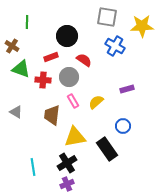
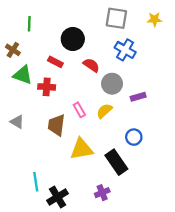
yellow star: (142, 26) -> (155, 19), moved, size x0.6
red rectangle: (51, 57) -> (55, 62), turned 48
gray circle: (69, 77) -> (112, 84), moved
black cross: (67, 163) -> (58, 197), moved
purple cross: (67, 184) -> (102, 193), moved

